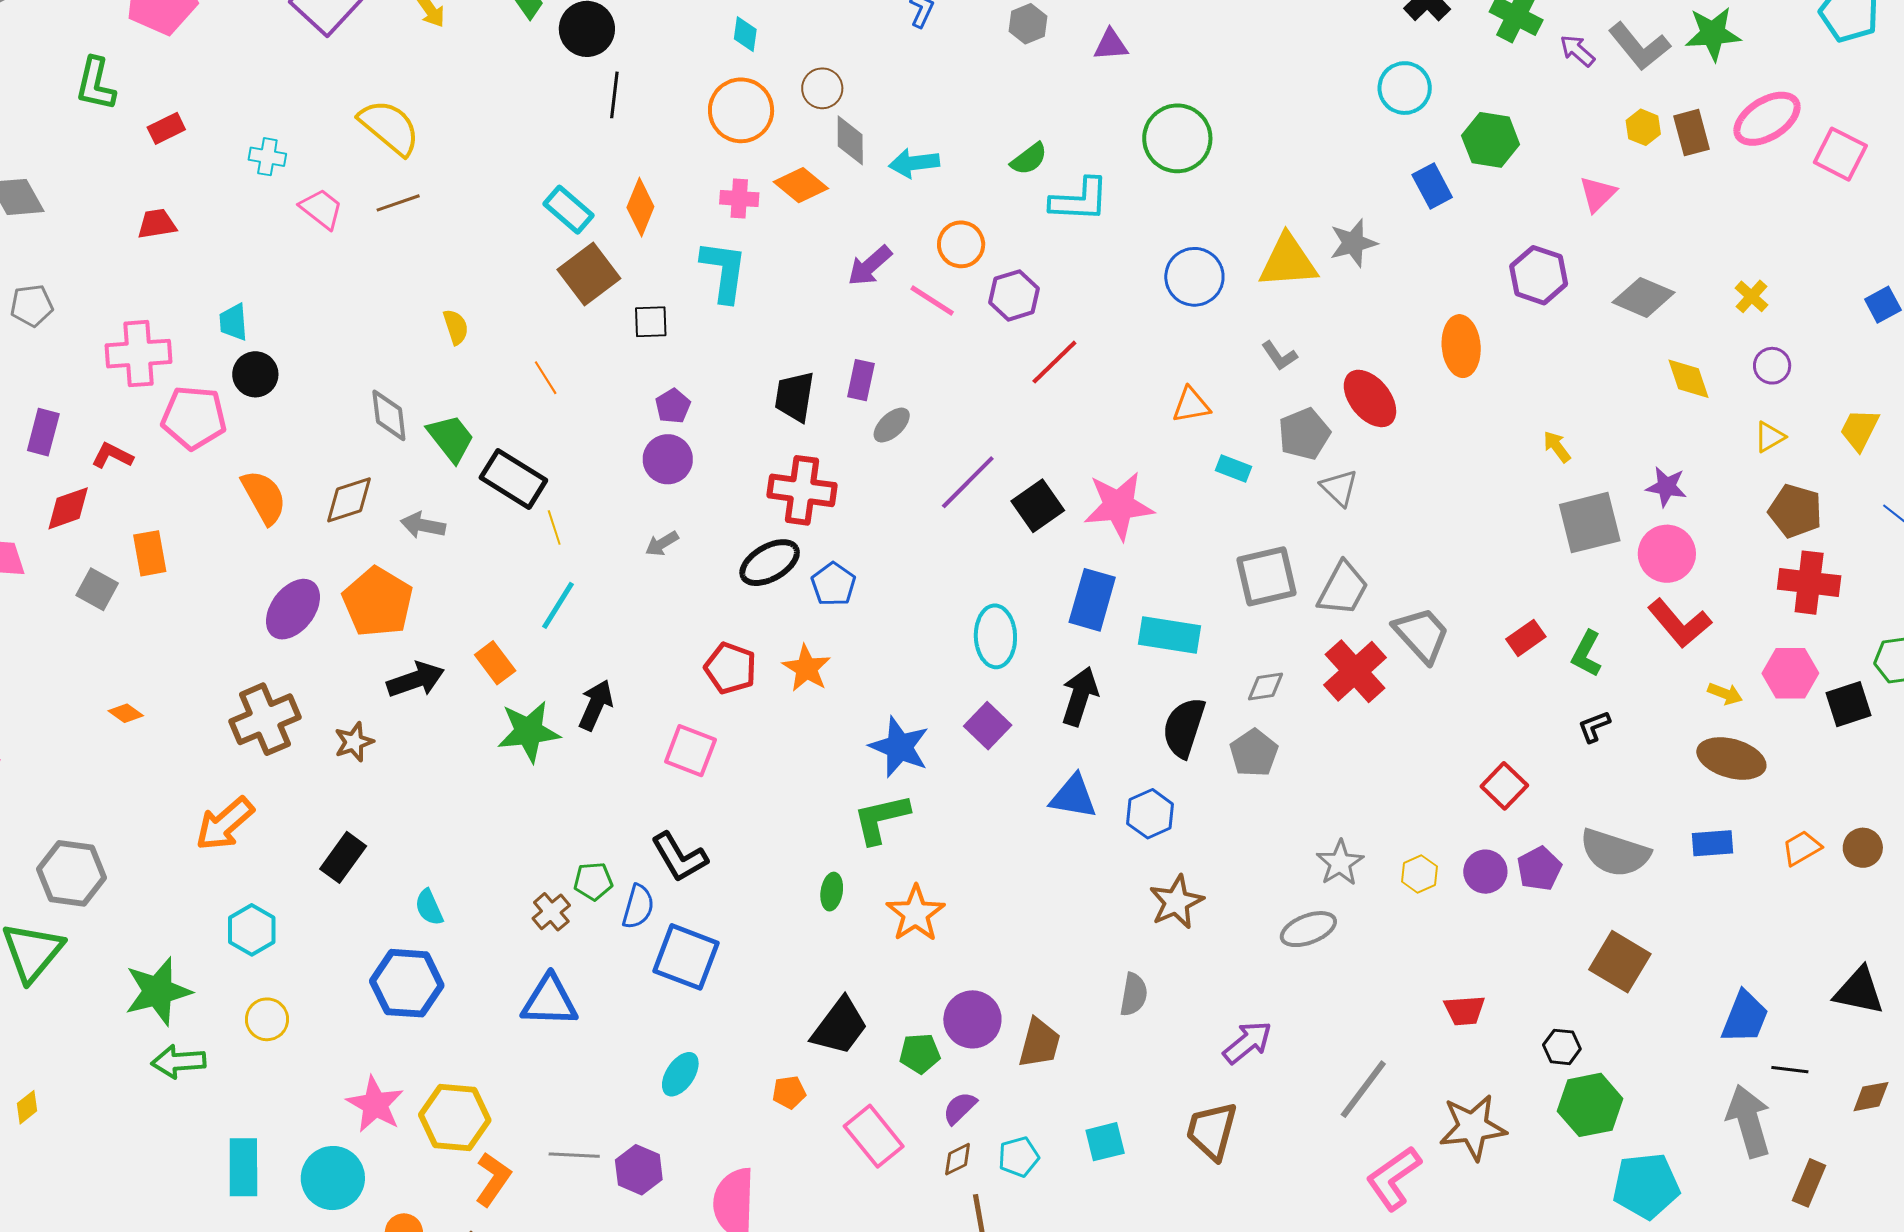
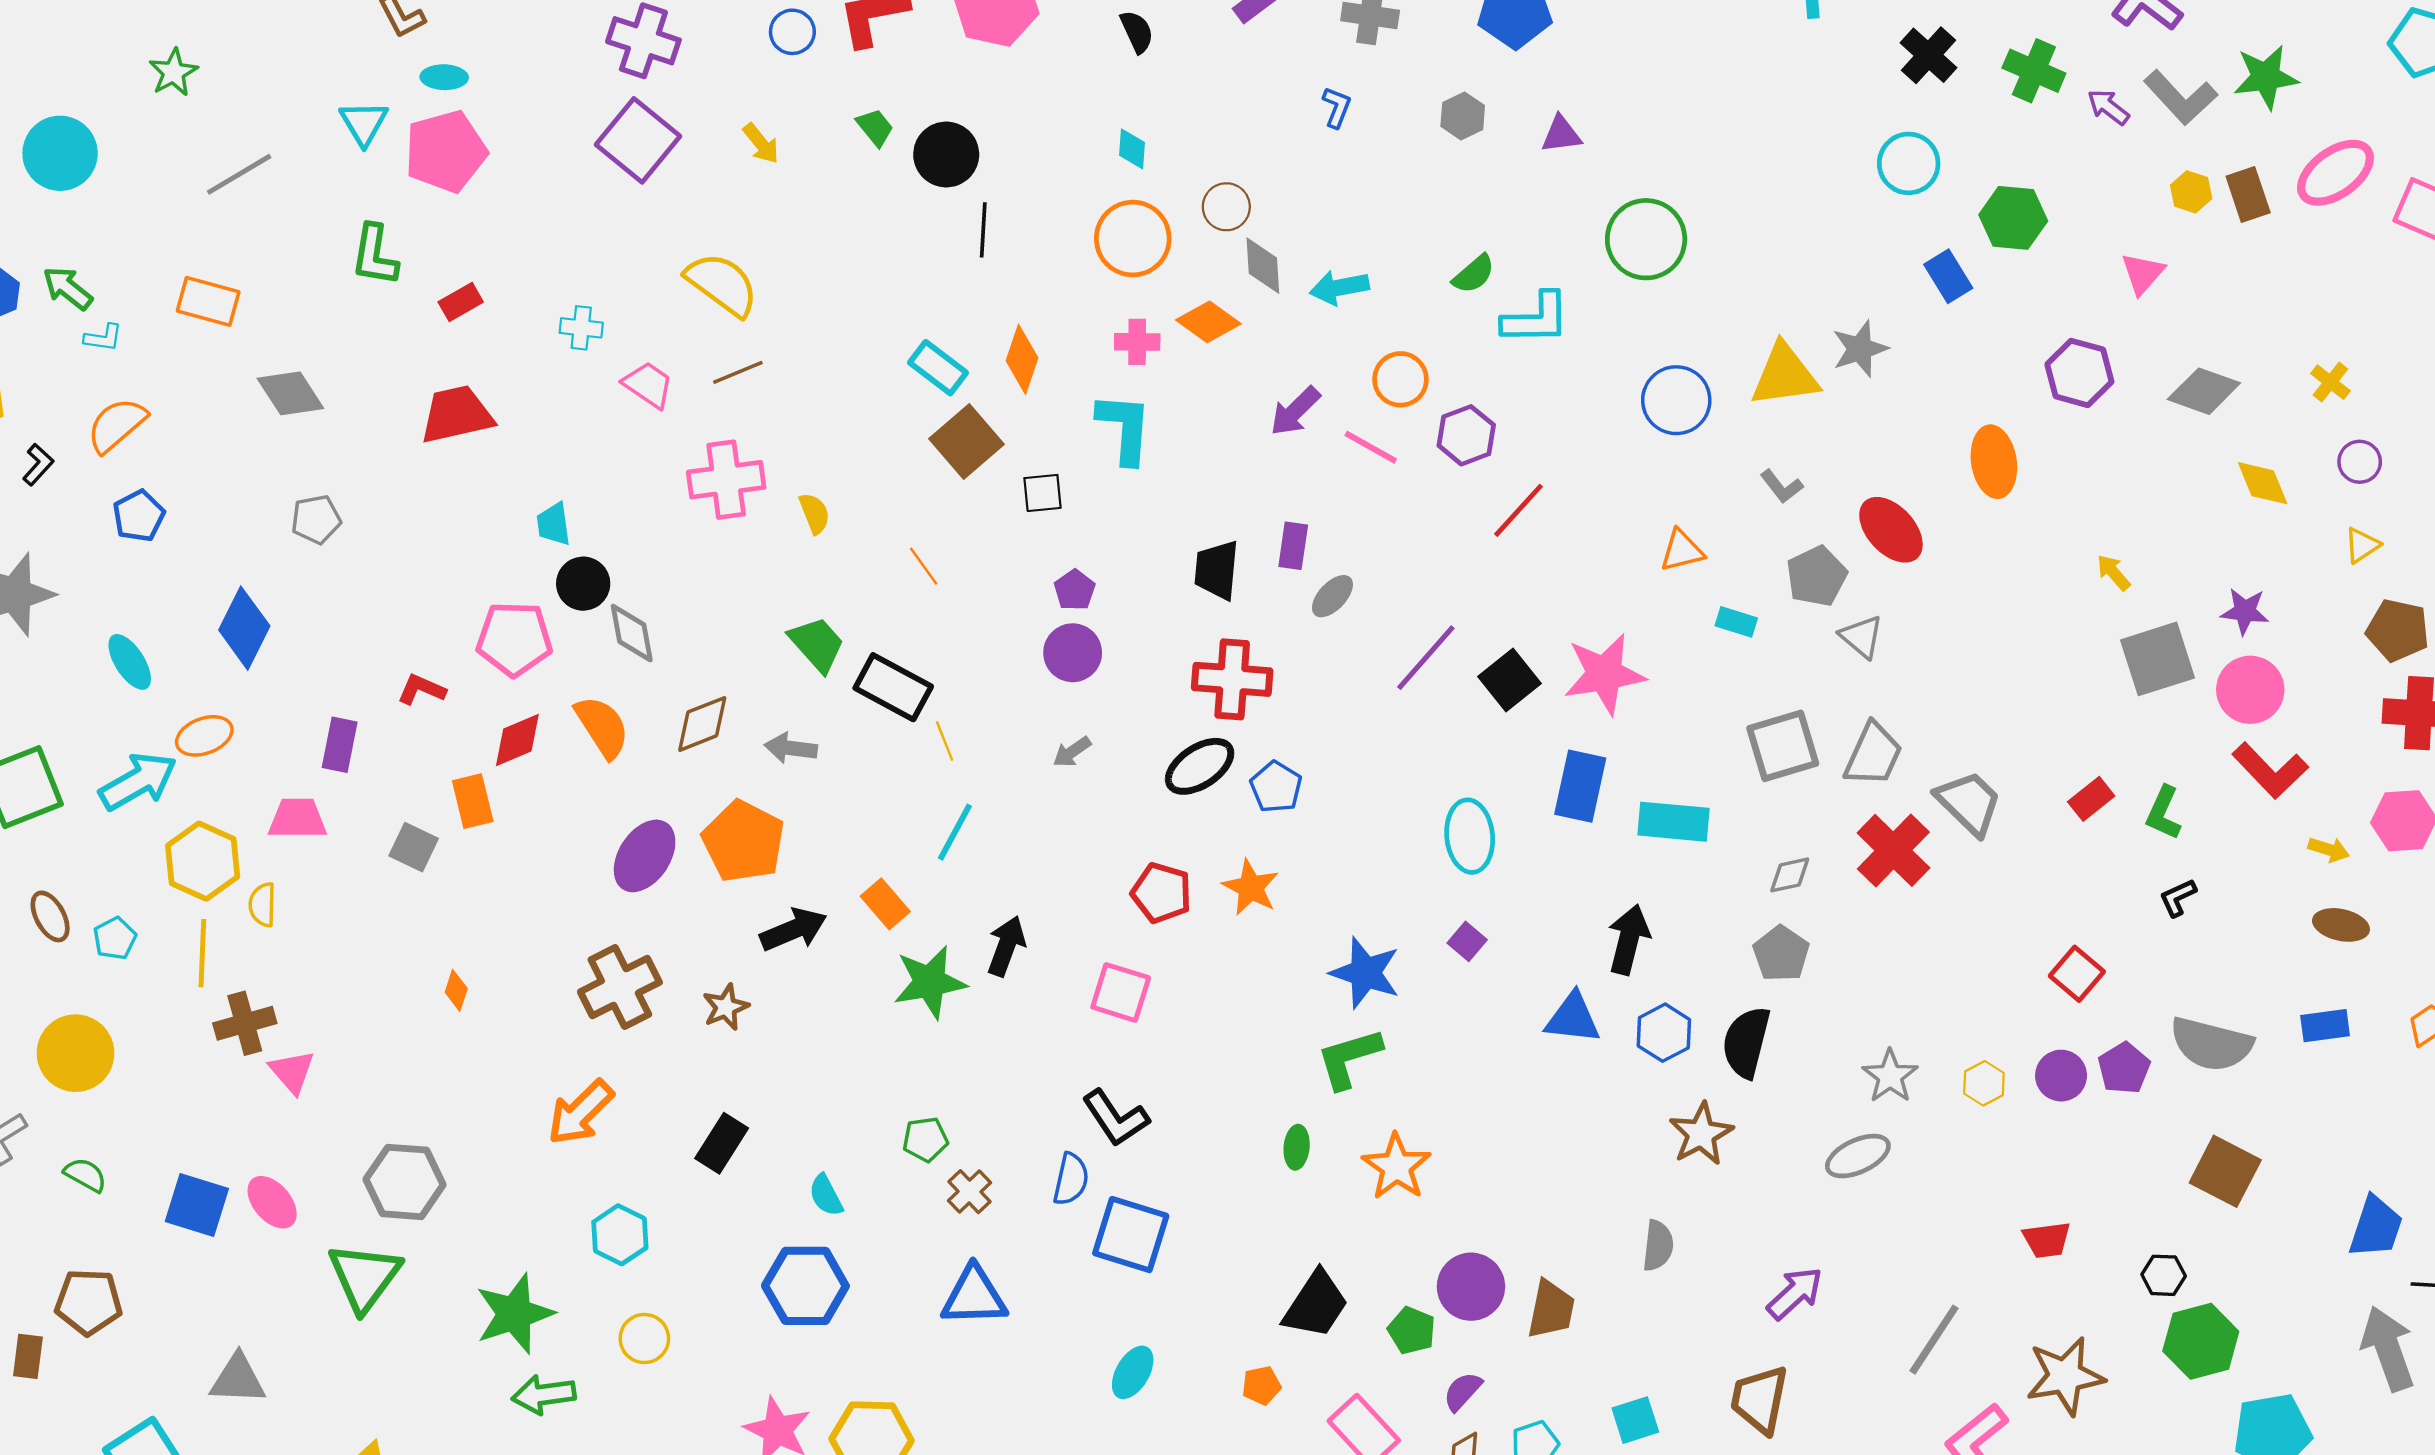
red trapezoid: (157, 224) -> (457, 415), size x1.6
pink cross: (139, 354) -> (726, 480), moved
gray diamond: (389, 415) -> (632, 633), moved
purple rectangle: (43, 432) -> (340, 745), moved
red diamond: (68, 508) -> (517, 740), moved
black arrow: (1080, 696) -> (1629, 939), moved
orange diamond: (126, 713) -> (456, 990), turned 76
purple square: (988, 726) -> (1467, 941), size x0.7
black semicircle: (1184, 728) -> (1746, 1042), moved
brown ellipse: (1731, 758) -> (2341, 925), size x0.7
green pentagon: (593, 881) -> (925, 1139), moved
green pentagon: (920, 1053) -> (1412, 1330), turned 30

